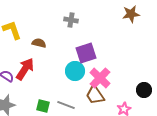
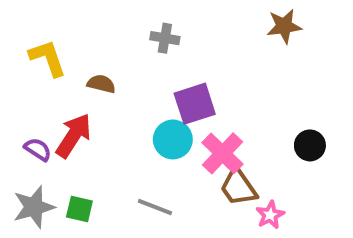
black circle: (144, 90) -> (310, 145), moved
brown trapezoid: (95, 95) -> (238, 187), moved
green square: (43, 106) -> (79, 209), moved

